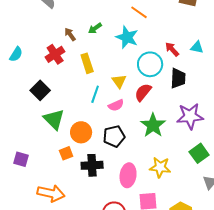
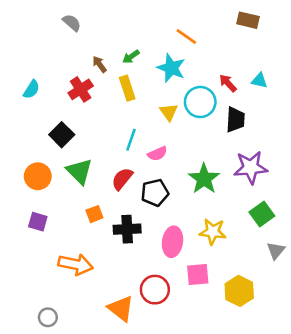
yellow rectangle: (87, 63) -> (127, 88), moved
yellow triangle: (119, 81) -> (169, 112), moved
red semicircle: (143, 92) -> (122, 179), moved
orange circle: (81, 132) -> (38, 176), moved

